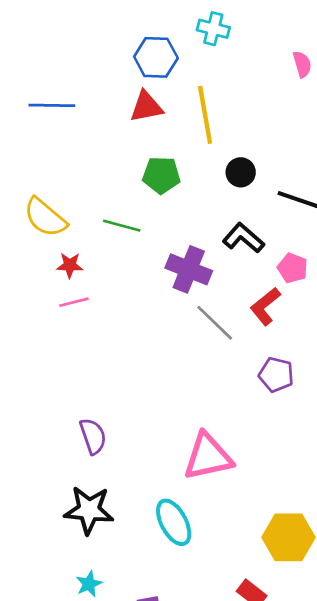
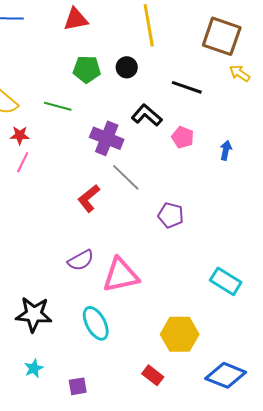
yellow line: (205, 115) -> (149, 25), moved
black circle: (241, 172) -> (127, 67), moved
pink line: (74, 302) -> (23, 162), turned -50
red L-shape: (265, 306) -> (89, 198), moved
purple semicircle: (93, 436) -> (81, 260), moved, turned 80

